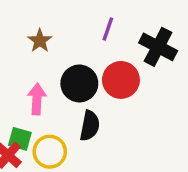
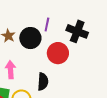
black circle: (79, 83) -> (30, 38), moved

